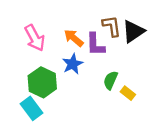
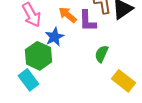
blue star: (73, 64) -> (54, 37), moved
yellow rectangle: (128, 93) -> (124, 81), moved, size x1.6

